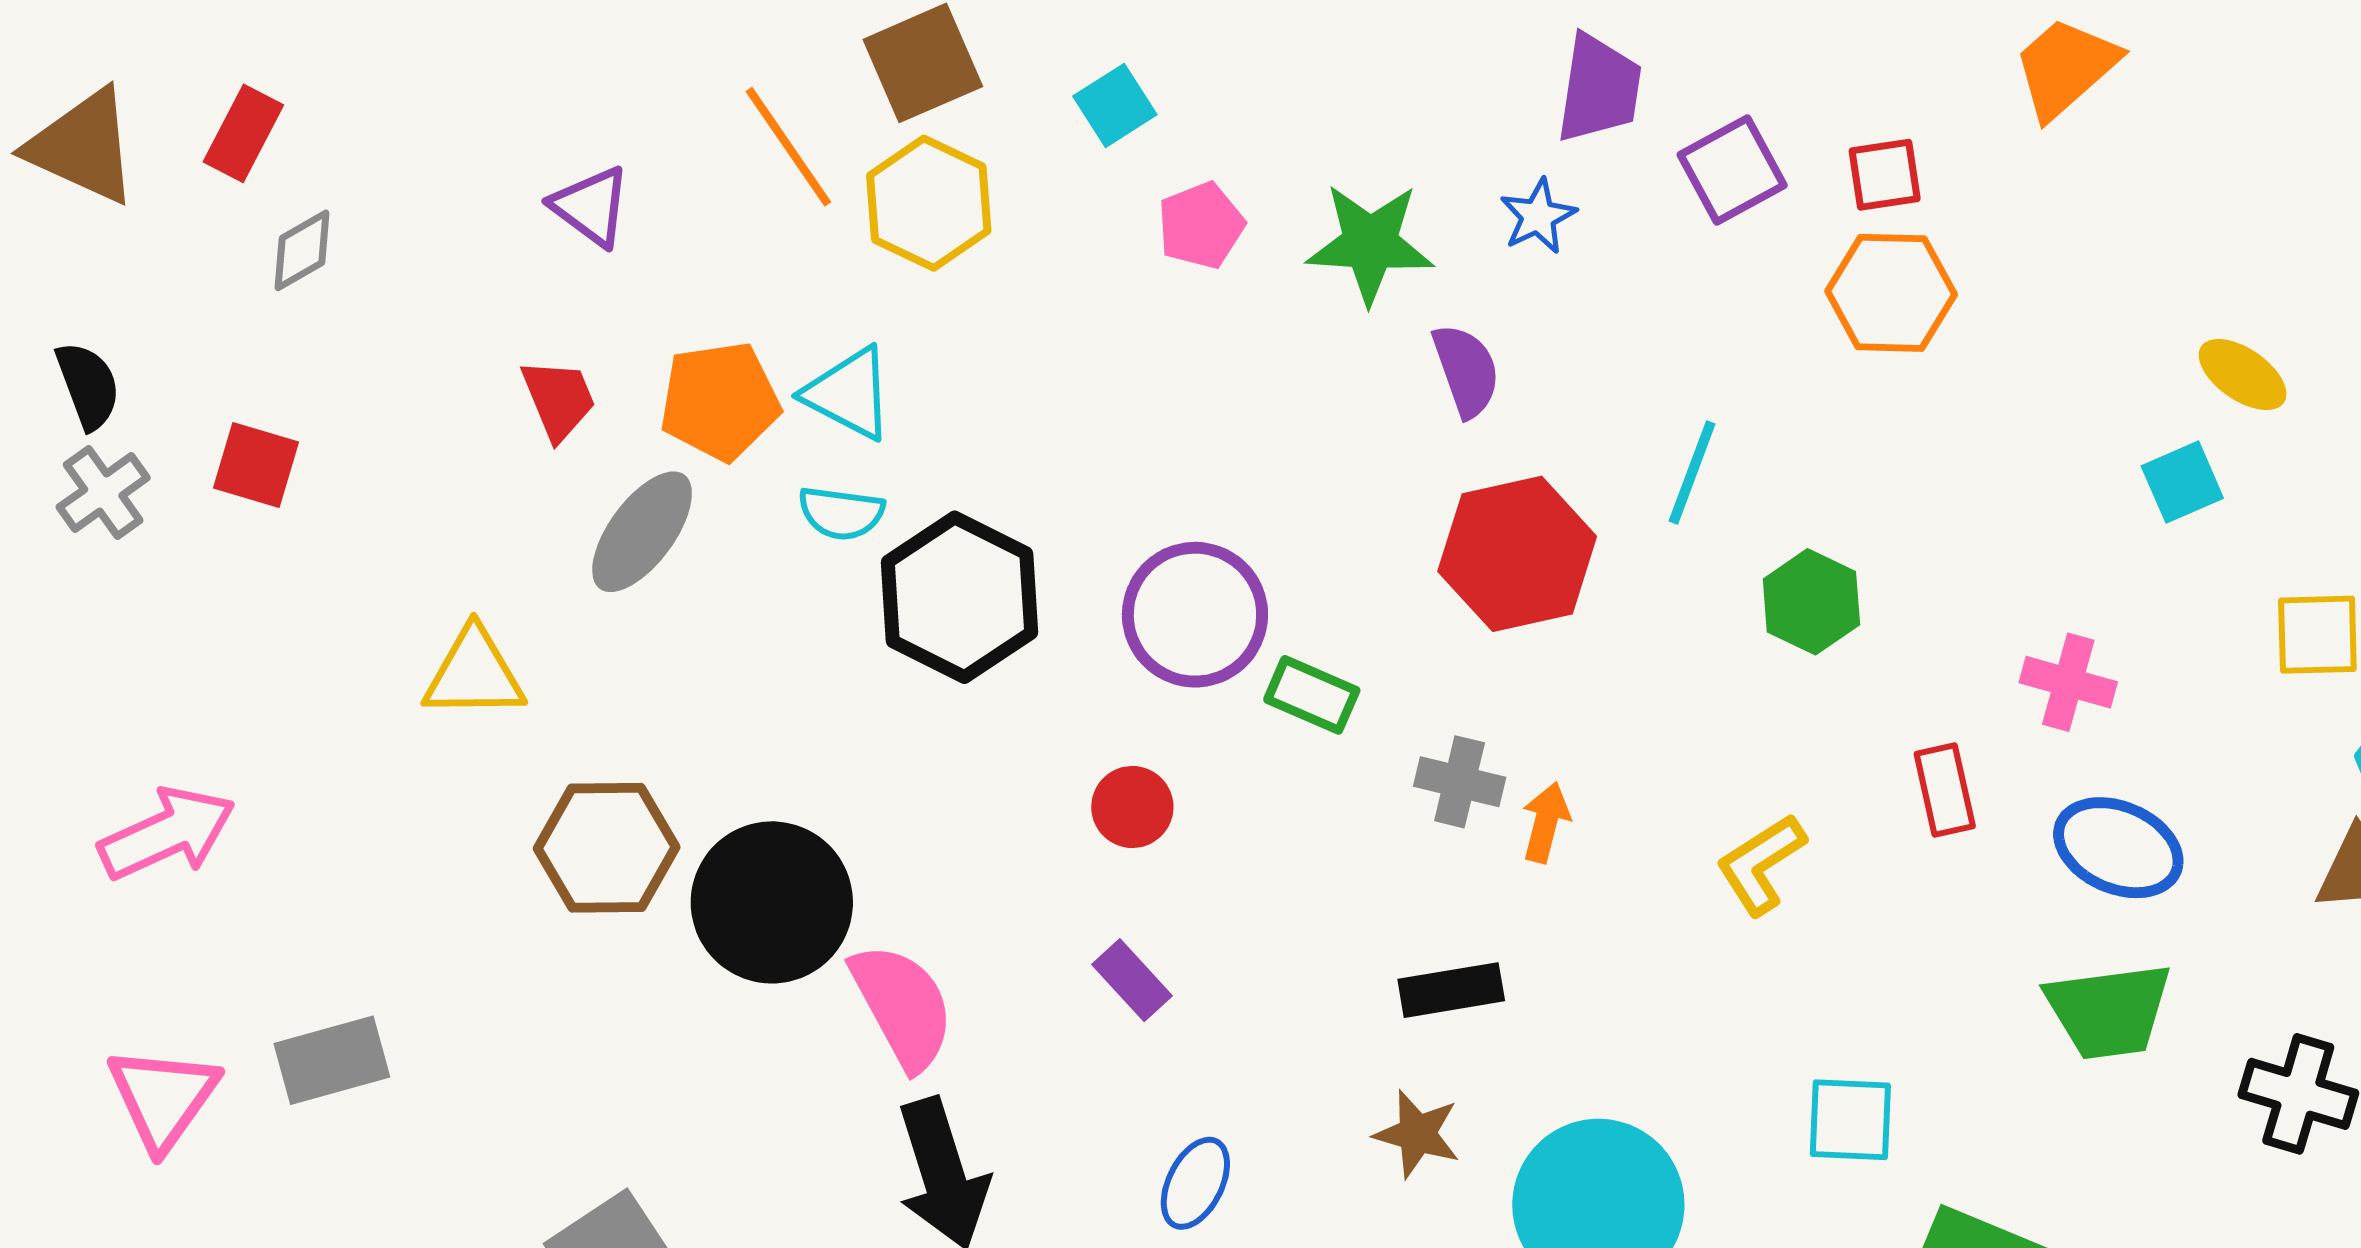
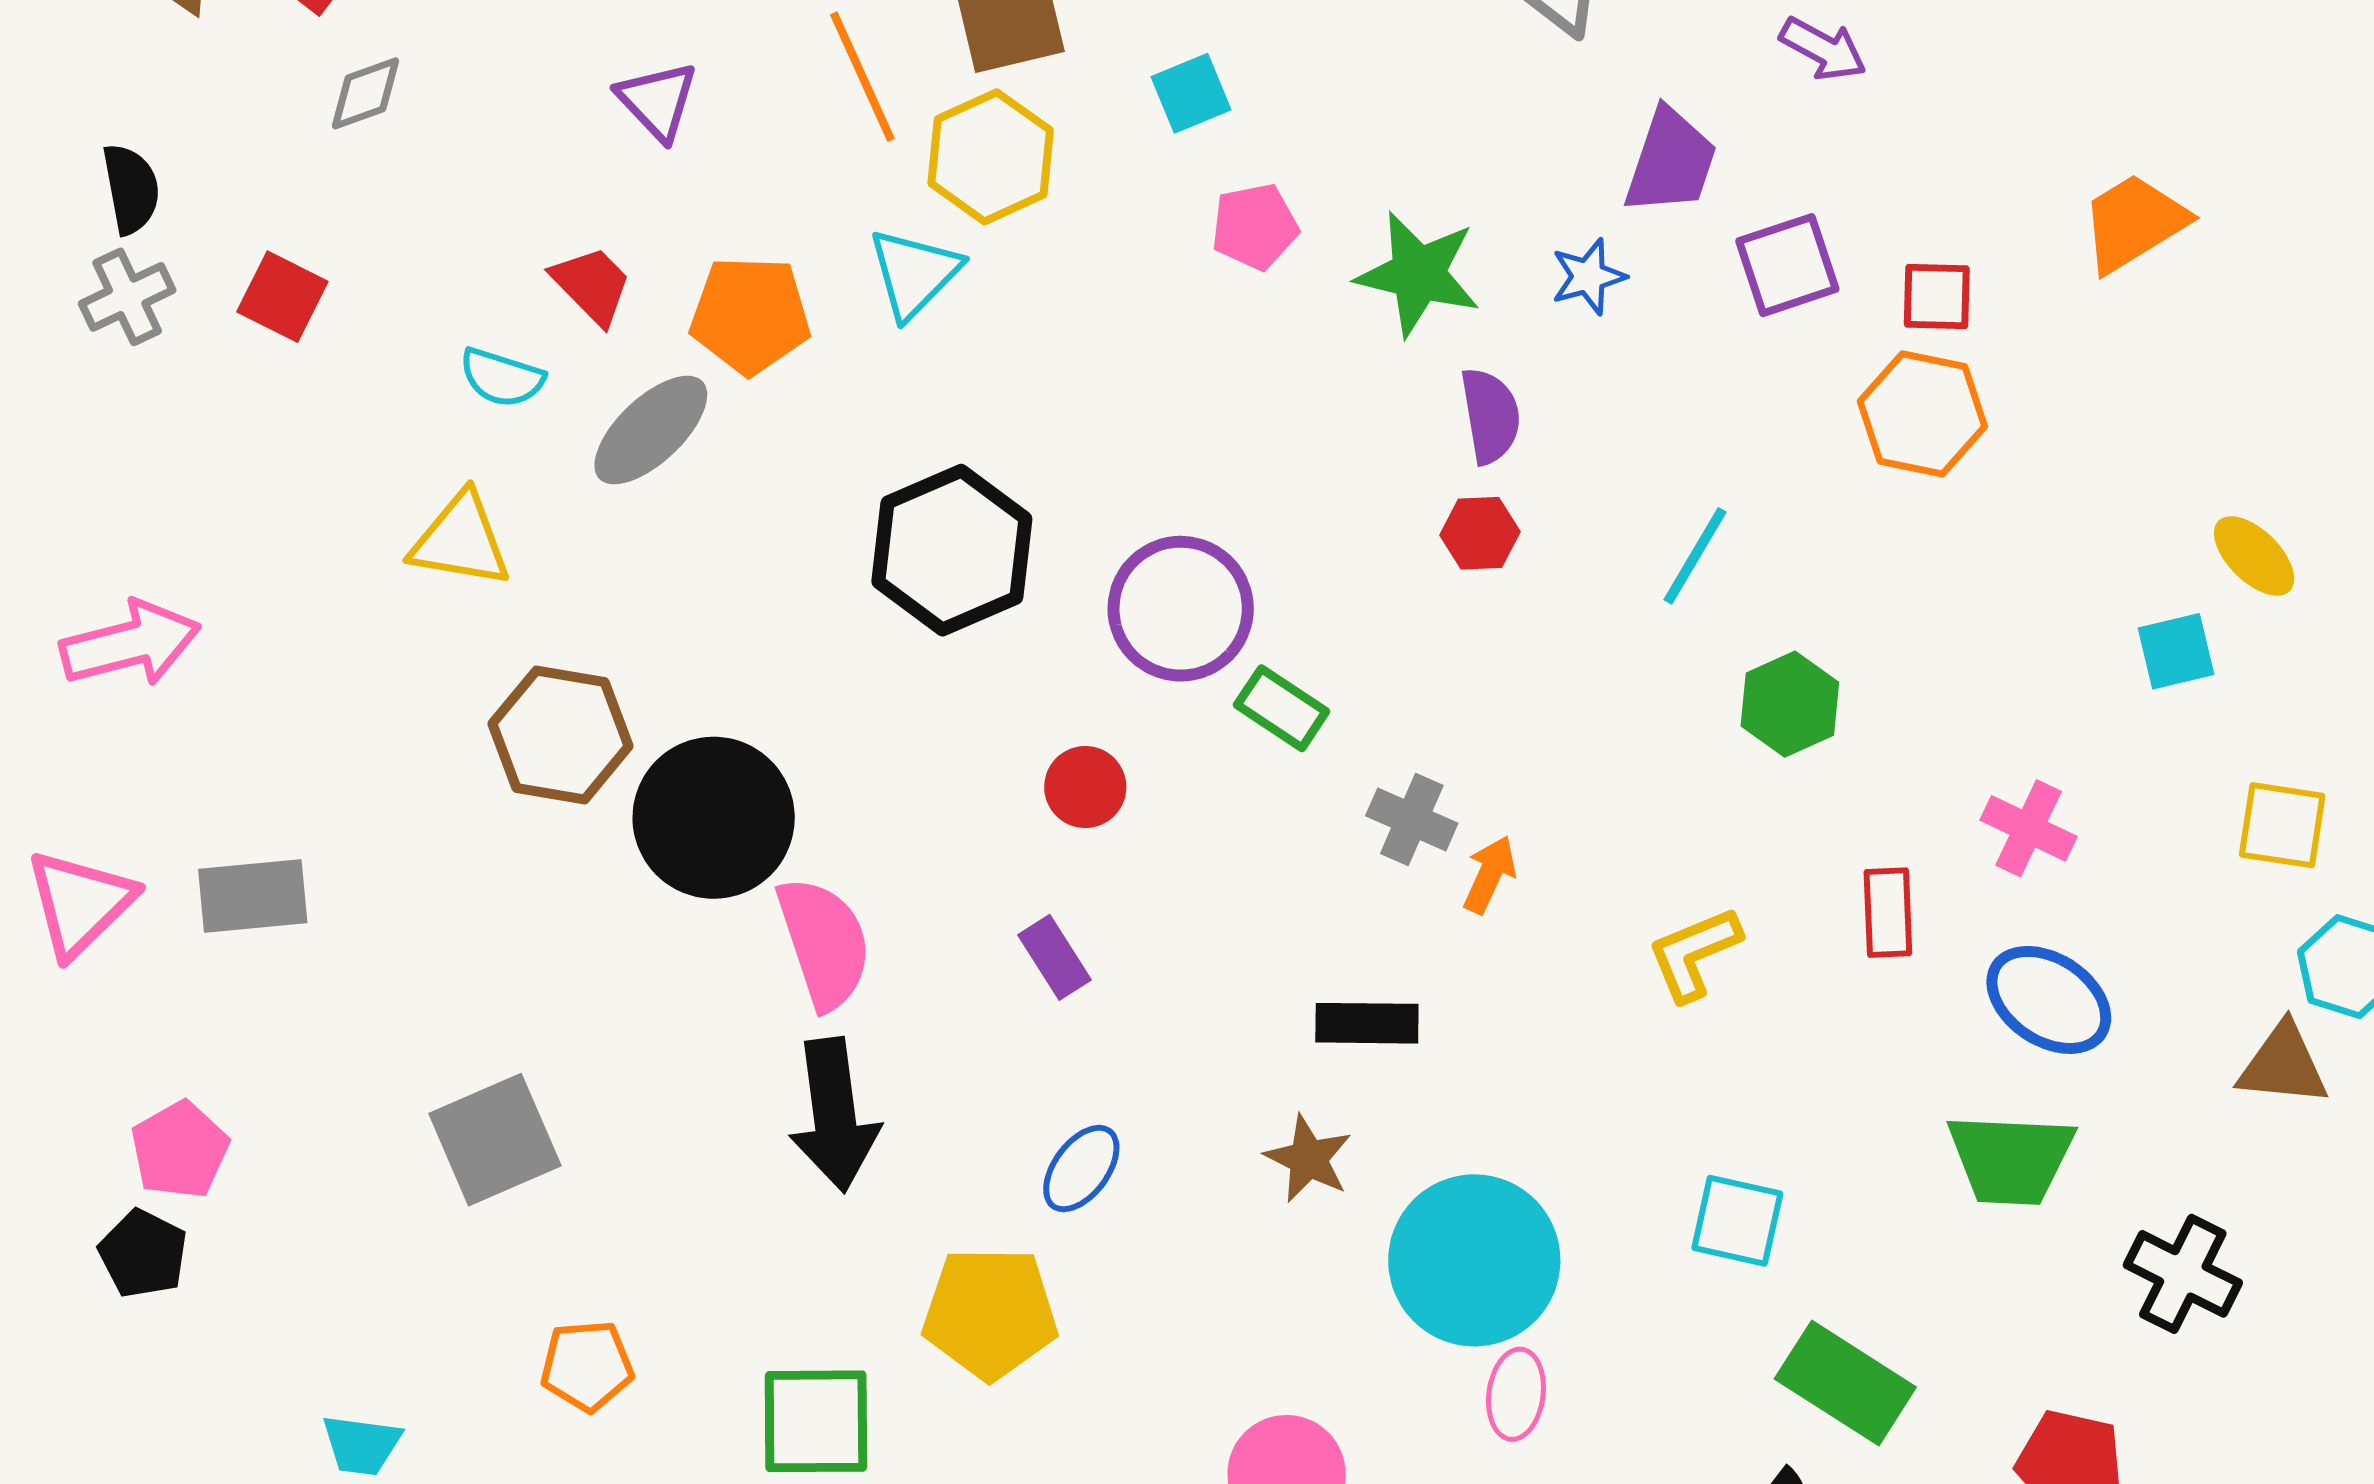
cyan triangle: (849, 393) -> (914, 273), moved, turned 37
red trapezoid: (559, 399) -> (592, 285), turned -32
cyan semicircle: (841, 513) -> (502, 378), moved
red hexagon: (1517, 554) -> (1480, 533), moved, size x0.5

